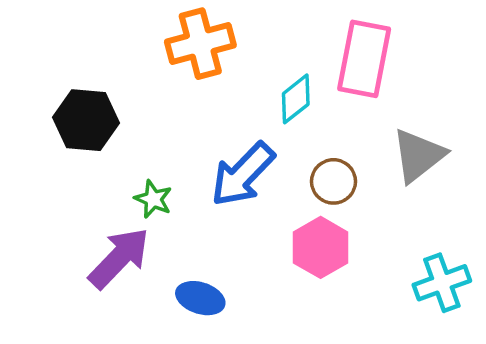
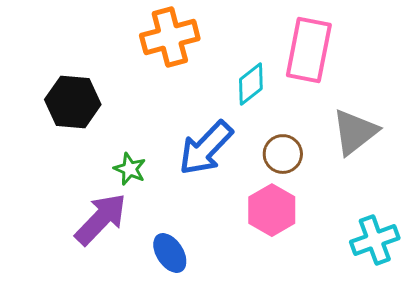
blue ellipse: (200, 298) -> (170, 253), turned 39

